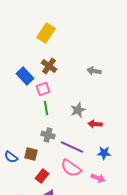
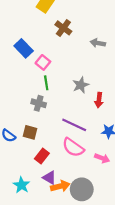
brown cross: (49, 66) -> (63, 28), moved
pink square: (43, 89) -> (43, 62), turned -32
red arrow: (95, 124) -> (99, 100), turned -88
gray cross: (48, 135) -> (39, 103), moved

